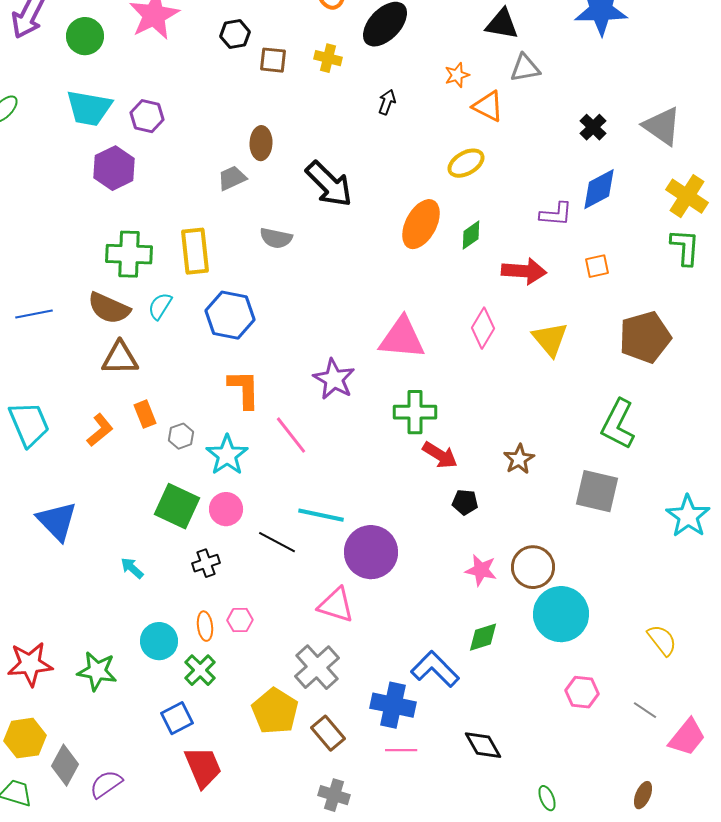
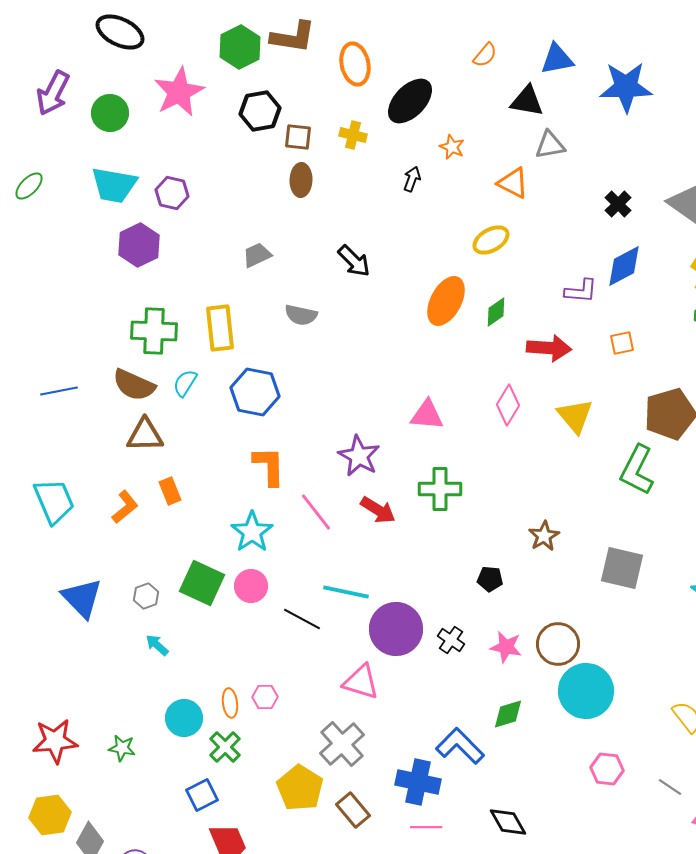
black hexagon: (235, 34) -> (260, 111), size x1.4
orange star: (457, 75) -> (452, 147), moved, turned -30
brown ellipse: (261, 143) -> (301, 180), moved
black arrow: (329, 184) -> (354, 261), size x0.7
pink triangle: (402, 338) -> (427, 415), size x0.7
green L-shape: (618, 424) -> (637, 470), moved
gray hexagon: (181, 436) -> (146, 596), moved
red arrow: (440, 455) -> (378, 510), moved
black cross: (206, 563) -> (451, 640), moved, turned -36
green star: (97, 671) -> (122, 748), size x0.7

